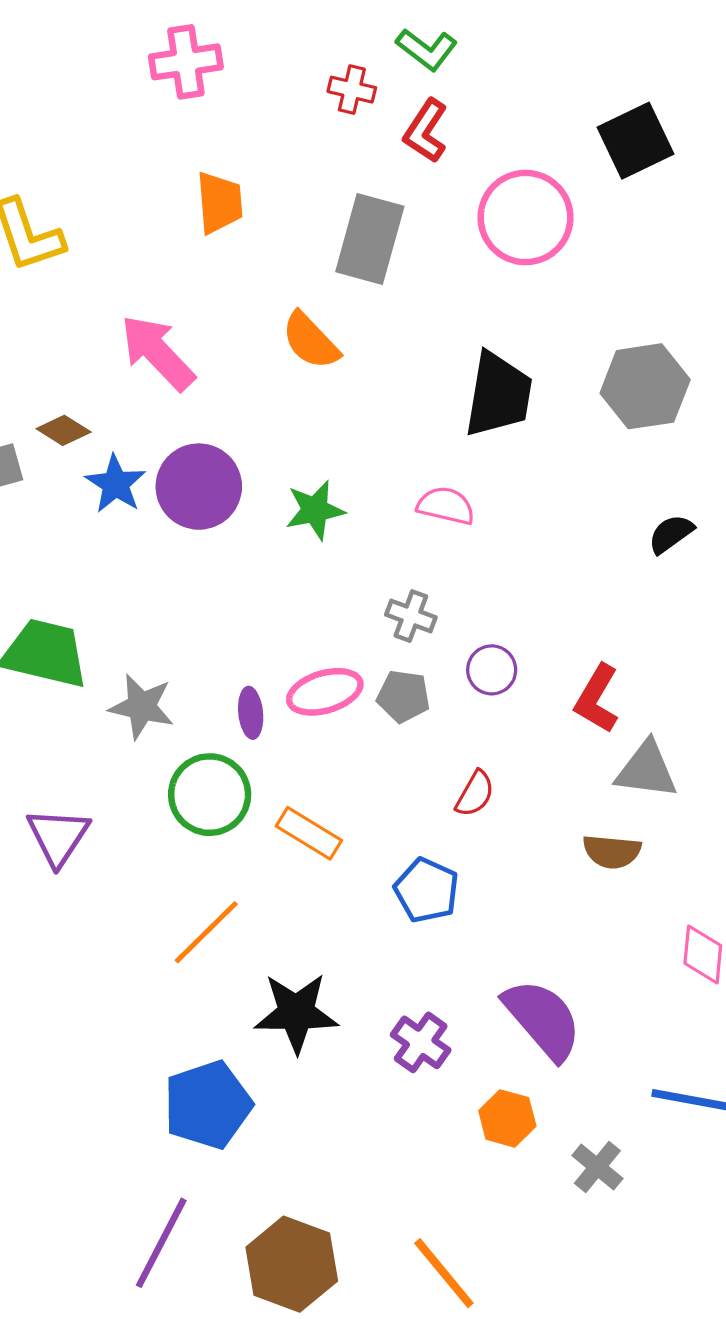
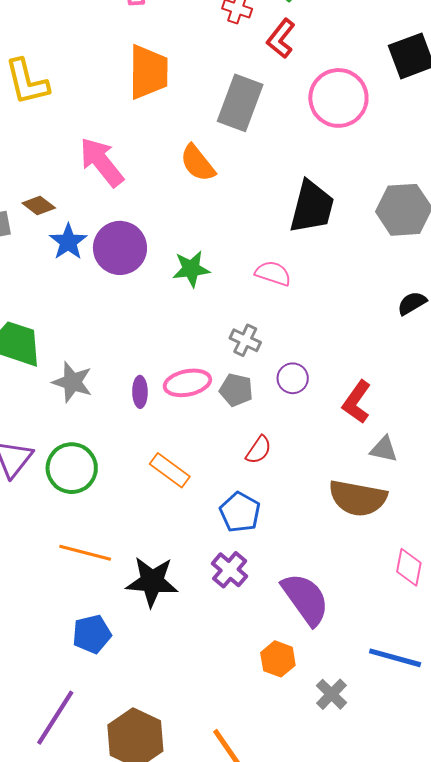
orange trapezoid: (219, 203) -> (148, 72), size x1.4
gray triangle: (647, 770) -> (384, 449), size x0.7
red semicircle: (475, 794) -> (259, 450), moved
green circle: (210, 795) -> (72, 468), moved
brown semicircle: (612, 851) -> (358, 498), size x1.6
orange line: (206, 932) -> (85, 553), moved, turned 54
purple cross: (421, 1042) -> (230, 570), moved
blue pentagon: (208, 1105) -> (92, 634), size x0.7

